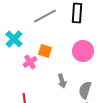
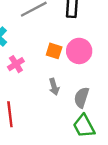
orange square: (45, 51) -> (54, 51), moved

